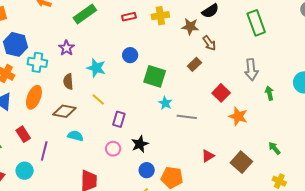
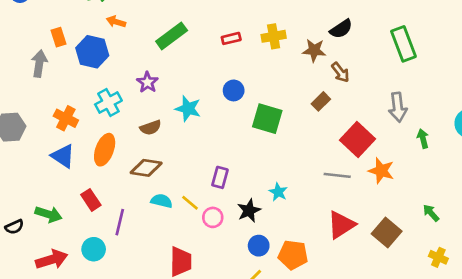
blue hexagon: (16, 44) -> (92, 52), moved
cyan cross: (37, 62) -> (108, 102), turned -36
brown semicircle: (68, 81) -> (151, 128), turned -105
red square: (221, 93) -> (357, 140), size x1.4
yellow line: (98, 99) -> (190, 203), moved
cyan star: (165, 103) -> (278, 192), moved
gray line: (187, 117) -> (337, 175), moved
red triangle: (208, 156) -> (341, 225), size x1.6

